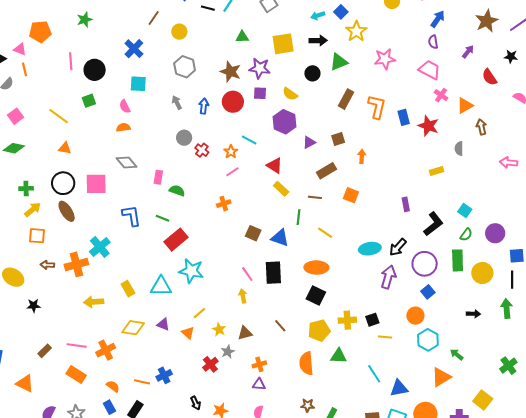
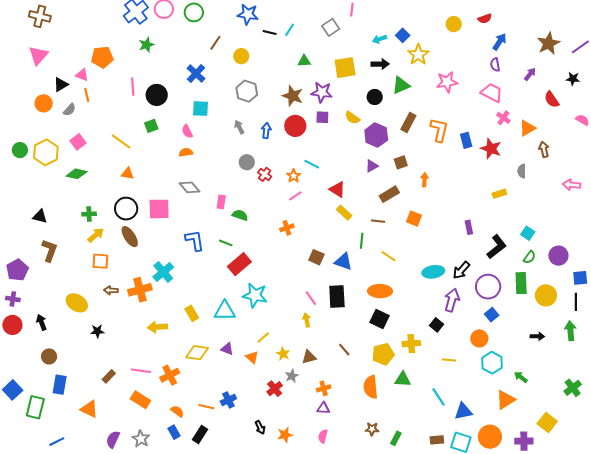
purple hexagon: (284, 122) -> (376, 135), moved
black square: (372, 320) -> (437, 325), moved, turned -32

